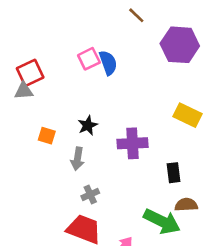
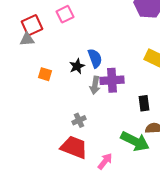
pink square: (89, 59) -> (65, 14), moved
blue semicircle: (108, 63) -> (95, 58), moved
gray arrow: (77, 159) -> (95, 85), moved

